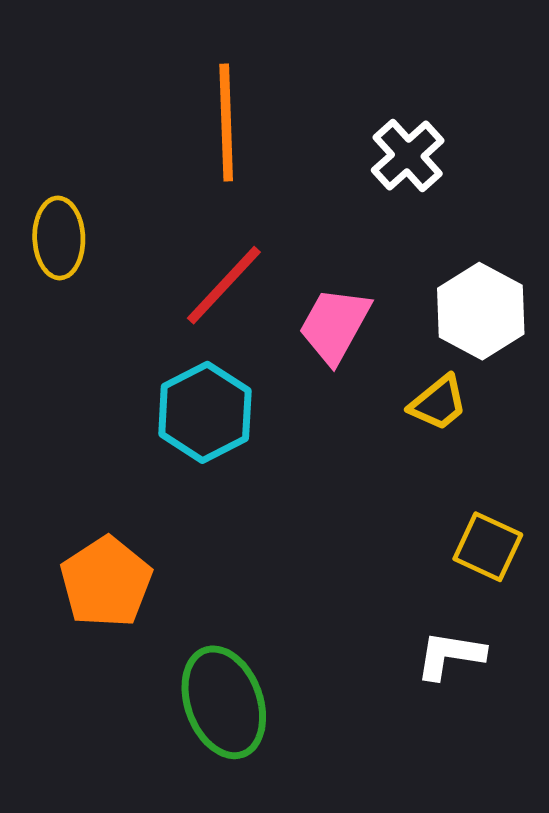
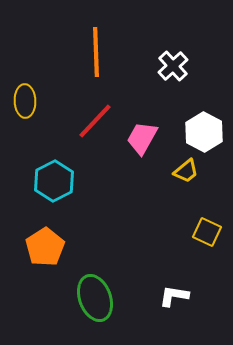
cyan hexagon: (205, 412) -> (54, 181), moved
white L-shape: (450, 655) -> (174, 296), moved

